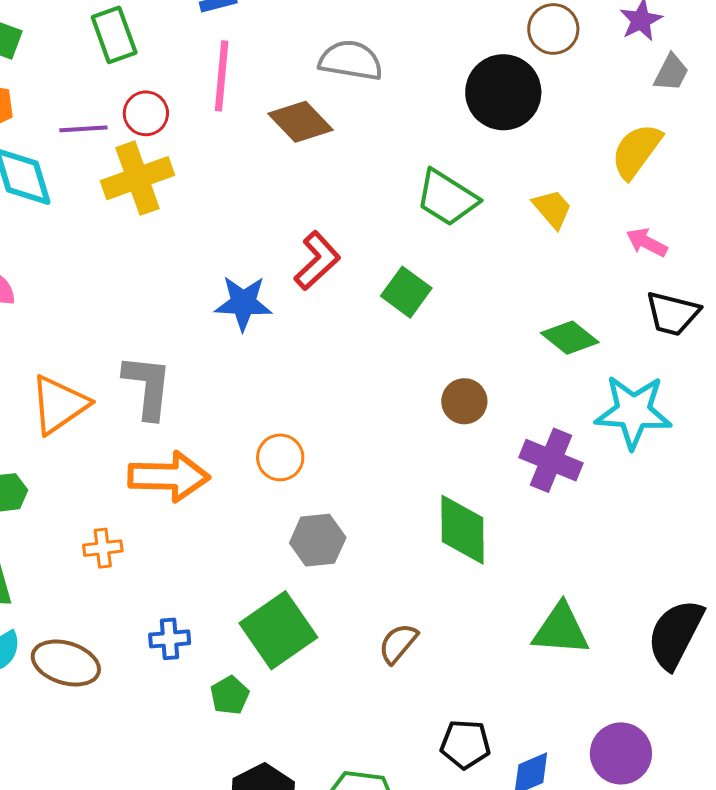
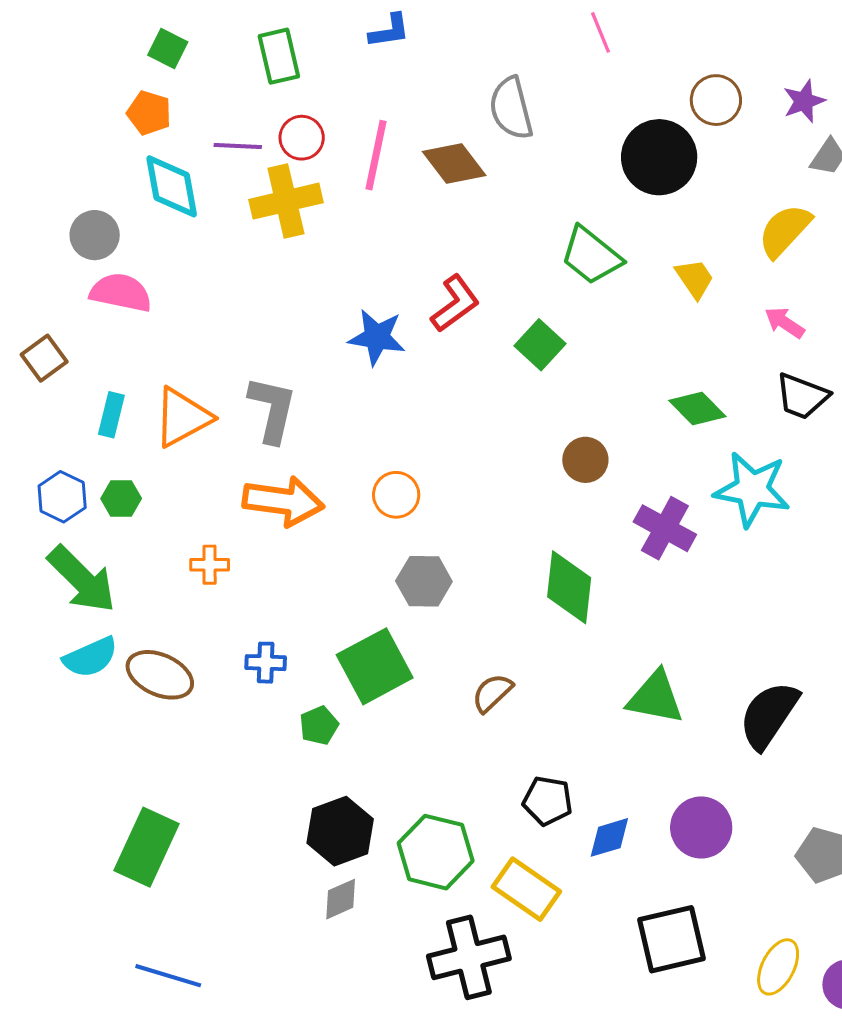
gray semicircle: (351, 60) -> (511, 108), turned -120
pink line: (222, 76) -> (376, 155), moved

